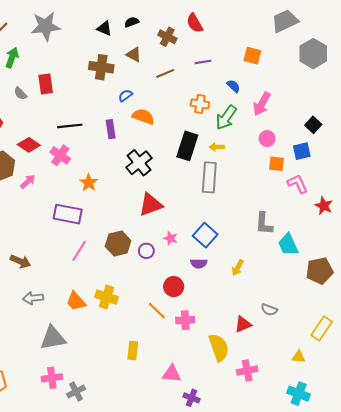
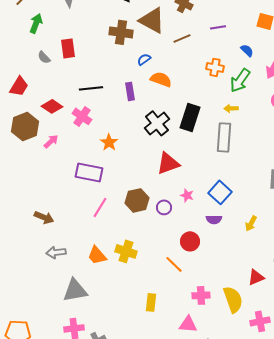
brown triangle: (134, 55) -> (152, 20), size x1.8
black rectangle: (187, 146) -> (190, 117), moved
pink cross: (185, 320) -> (201, 295), moved

